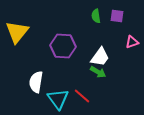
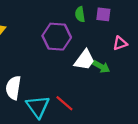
purple hexagon: (63, 46) -> (57, 37), moved
green arrow: (98, 72) -> (101, 67), moved

